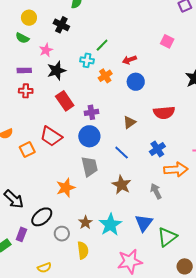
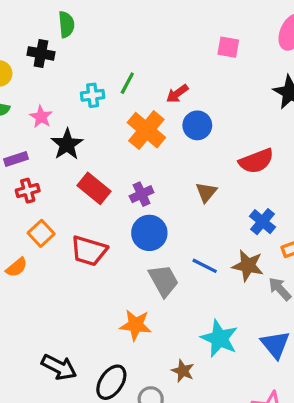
black cross: (61, 25) -> (41, 53), moved
cyan cross: (87, 60) -> (93, 95), moved
orange cross: (105, 76) -> (146, 130), size x1.6
orange square: (27, 149) -> (41, 233), moved
blue line: (122, 153) -> (205, 266), moved
brown star: (122, 185) -> (248, 266), moved
orange star: (66, 188) -> (136, 325), turned -30
cyan star: (110, 225) -> (219, 338), moved

